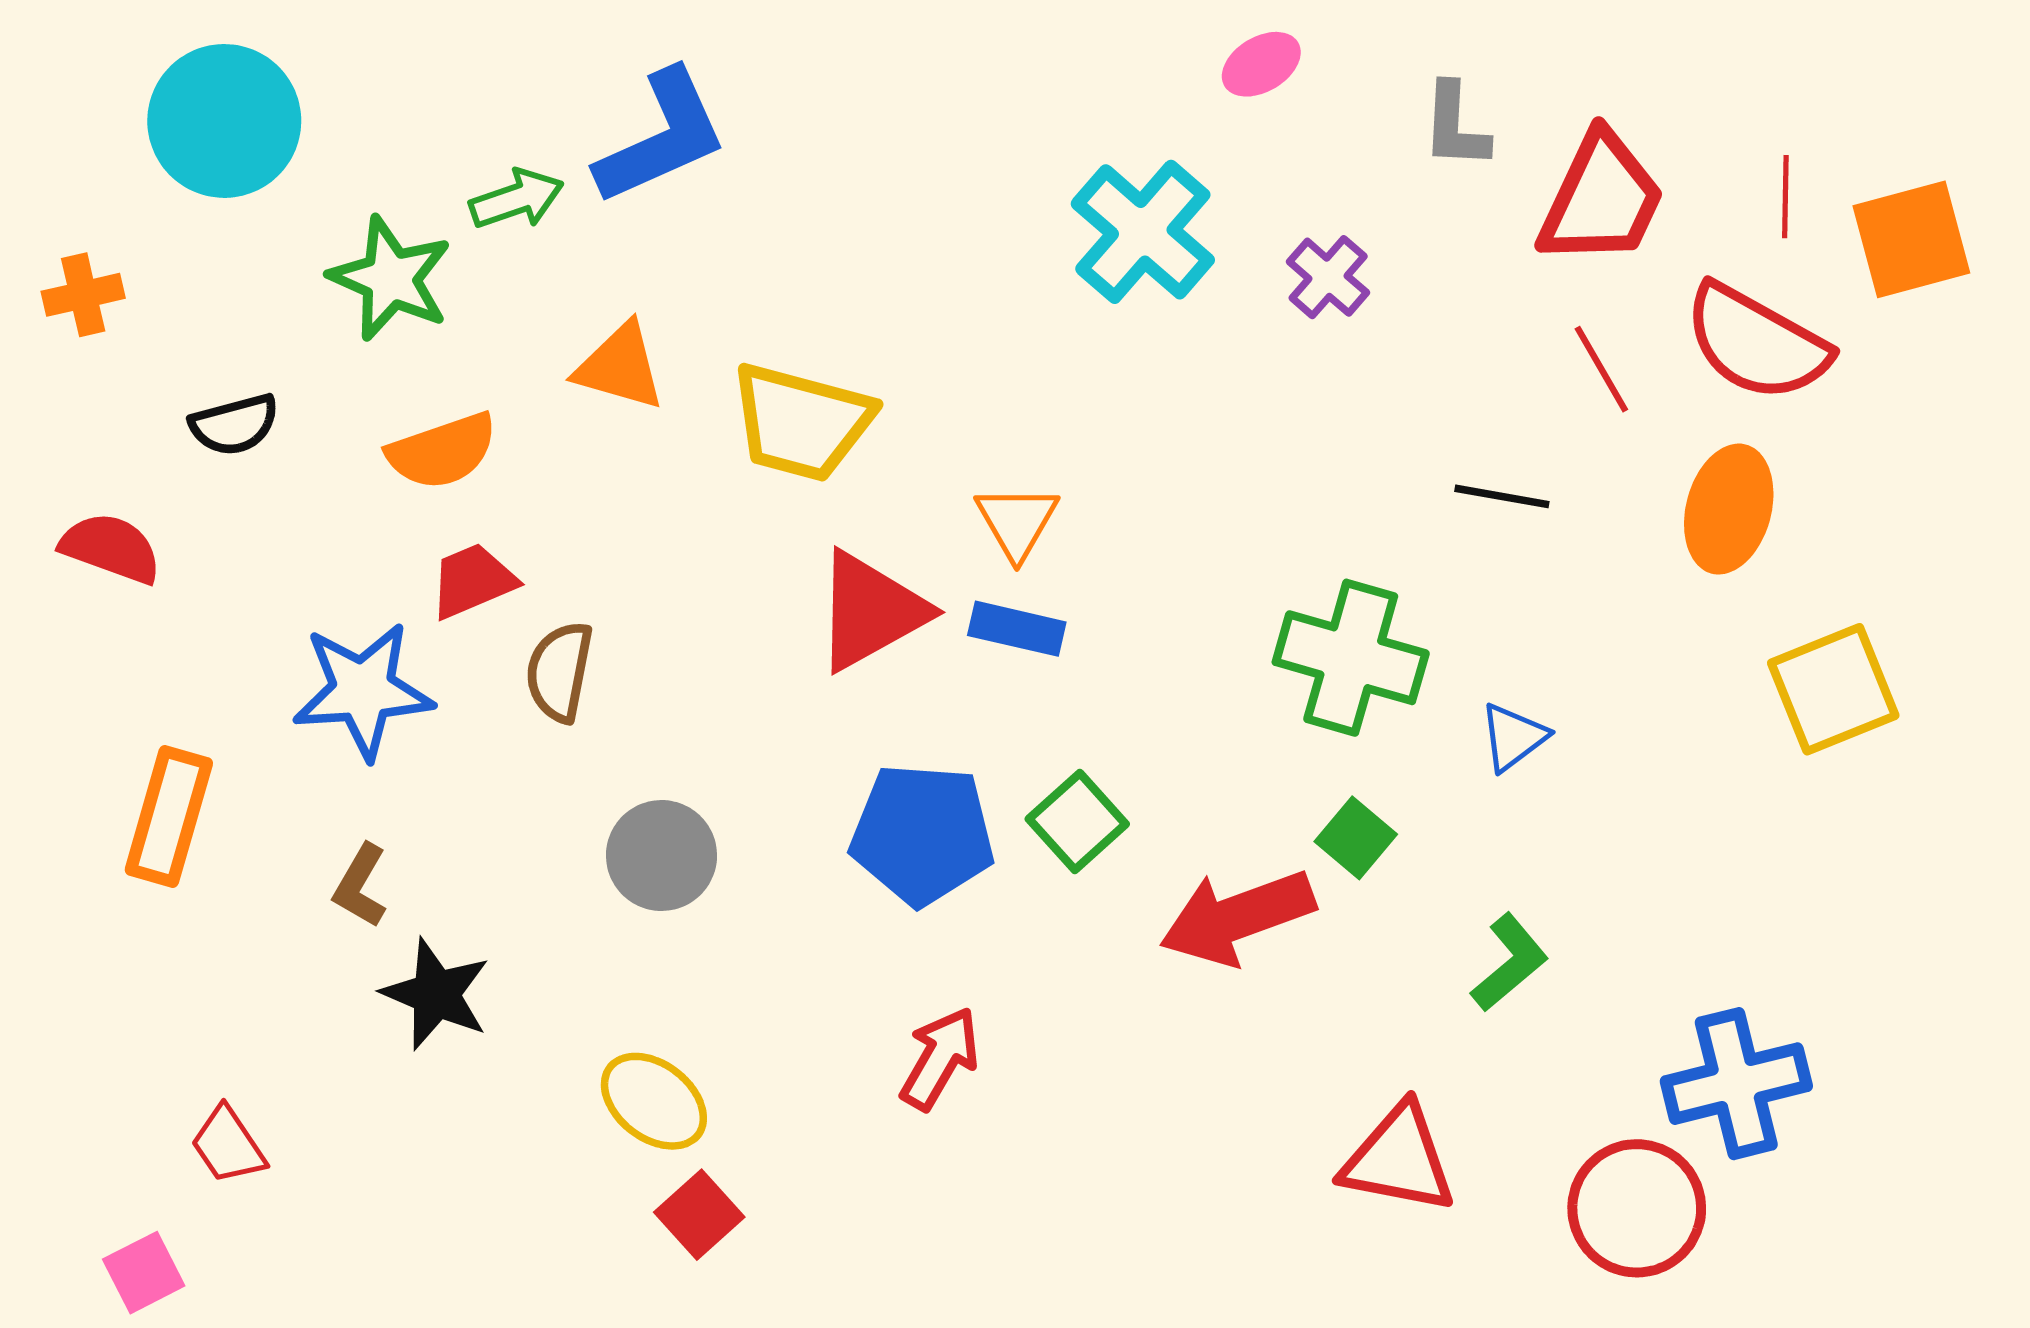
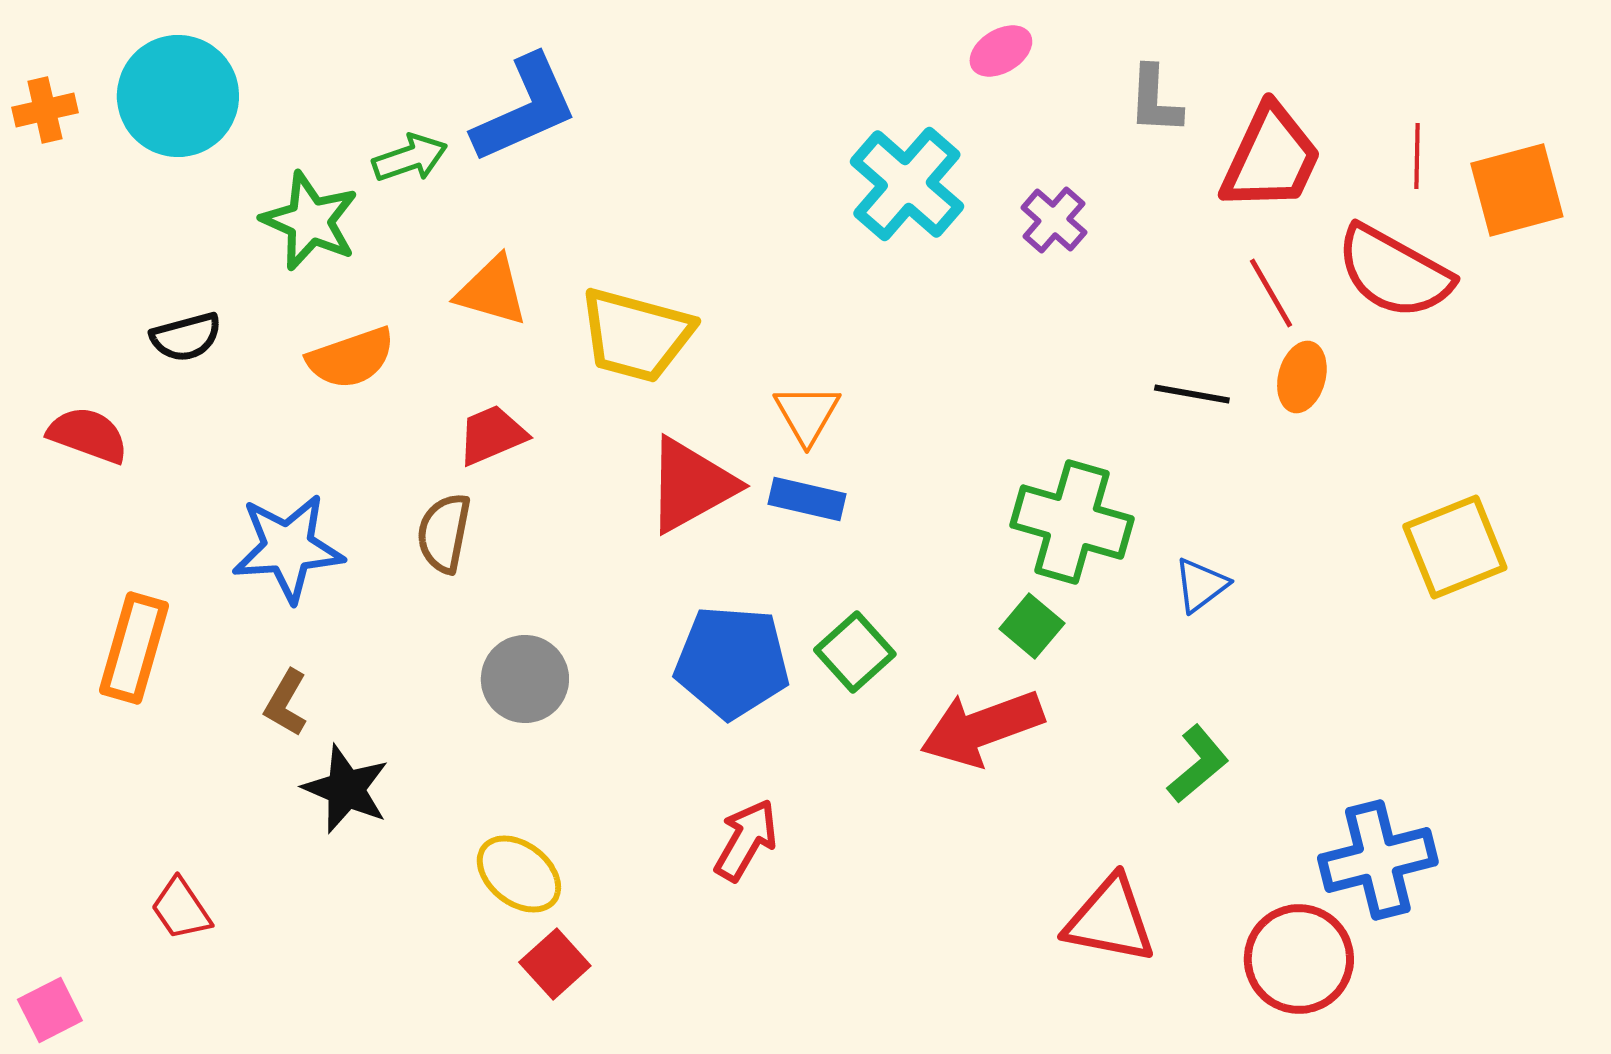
orange cross: (83, 295) -> (45, 110), moved
orange ellipse: (1729, 509) -> (1302, 377), moved, size x0.7
red trapezoid: (472, 581) -> (492, 435), moved
green square: (1356, 838) -> (1032, 626), moved
pink square: (144, 1273) -> (50, 1010), moved

